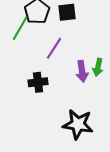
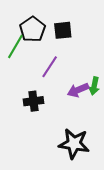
purple arrow: (82, 71) -> (78, 90), turned 75

